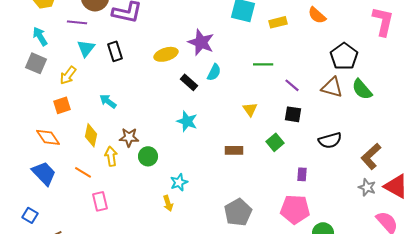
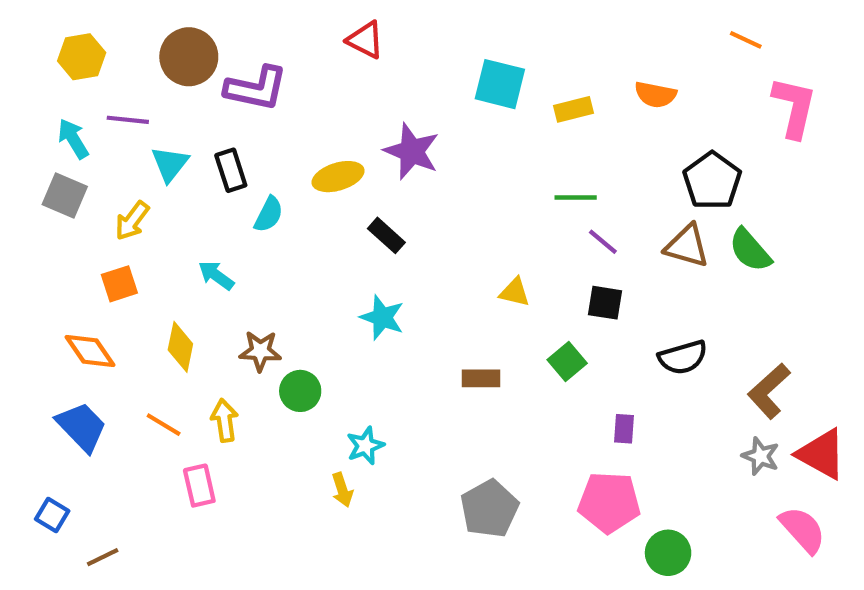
orange semicircle: (317, 15) -> (655, 95), turned -30
purple line: (77, 22) -> (128, 120), moved
green line: (263, 64) -> (576, 198), moved
cyan semicircle: (214, 72) -> (269, 214), moved
yellow triangle: (250, 109) -> (515, 292), turned -42
yellow arrow: (111, 156) -> (225, 420), moved

